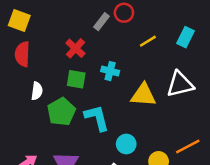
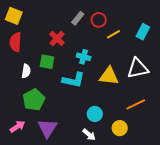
red circle: (124, 13) -> (99, 20), moved
green square: (76, 79) -> (47, 62), moved
green pentagon: (61, 112) -> (34, 100), moved
cyan L-shape: (97, 118) -> (74, 80), moved, turned 115
orange line: (188, 146) -> (136, 104), moved

